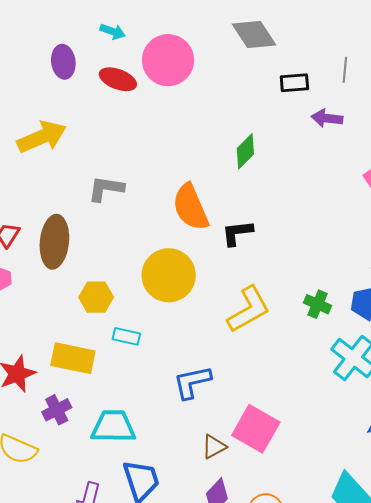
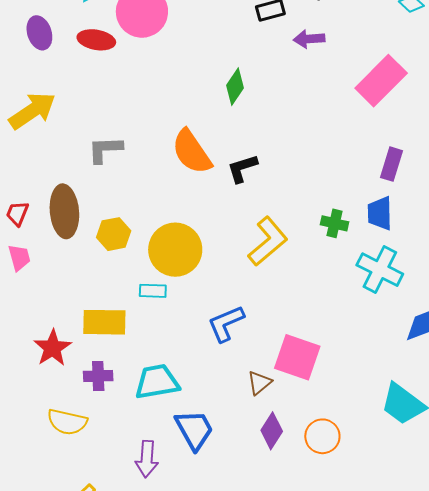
yellow circle: (169, 275) -> (175, 250), moved
yellow hexagon: (96, 297) -> (114, 234), moved
purple cross: (57, 410) -> (98, 376), turned 36

